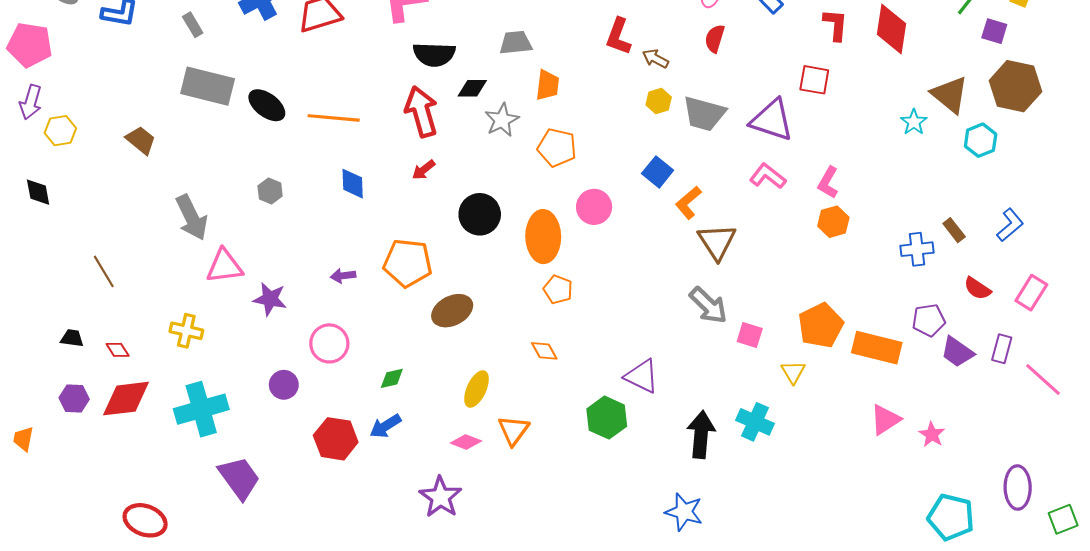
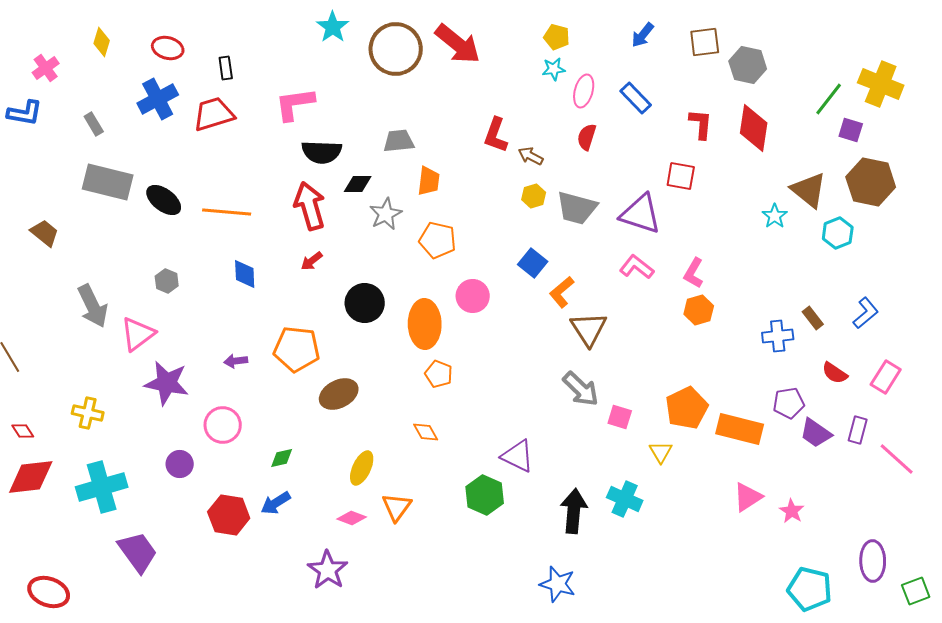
pink triangle: (224, 266) -> (138, 334), moved, turned -30
purple star: (270, 299) -> (167, 383), size x1.4

